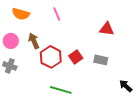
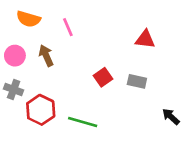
pink line: (57, 14) -> (68, 27), moved
red hexagon: (51, 57) -> (41, 110), moved

